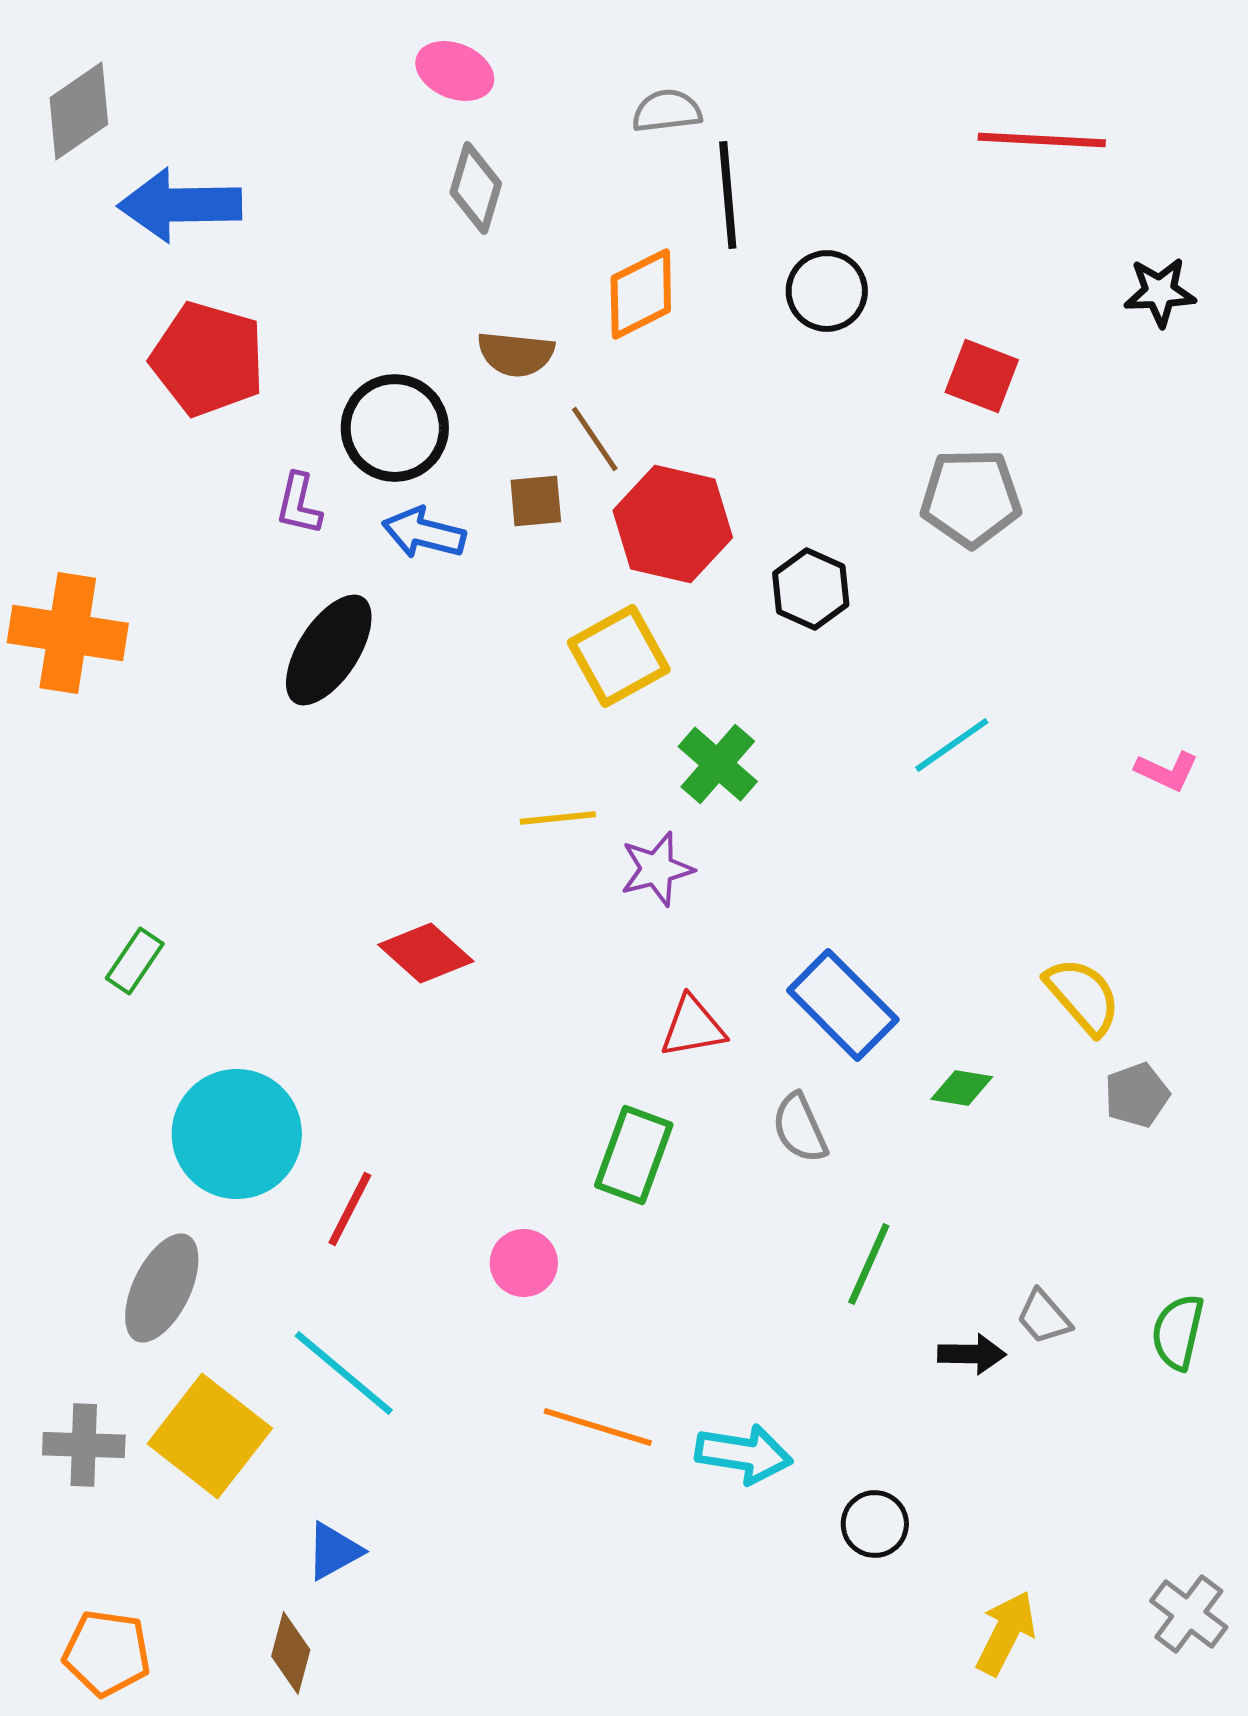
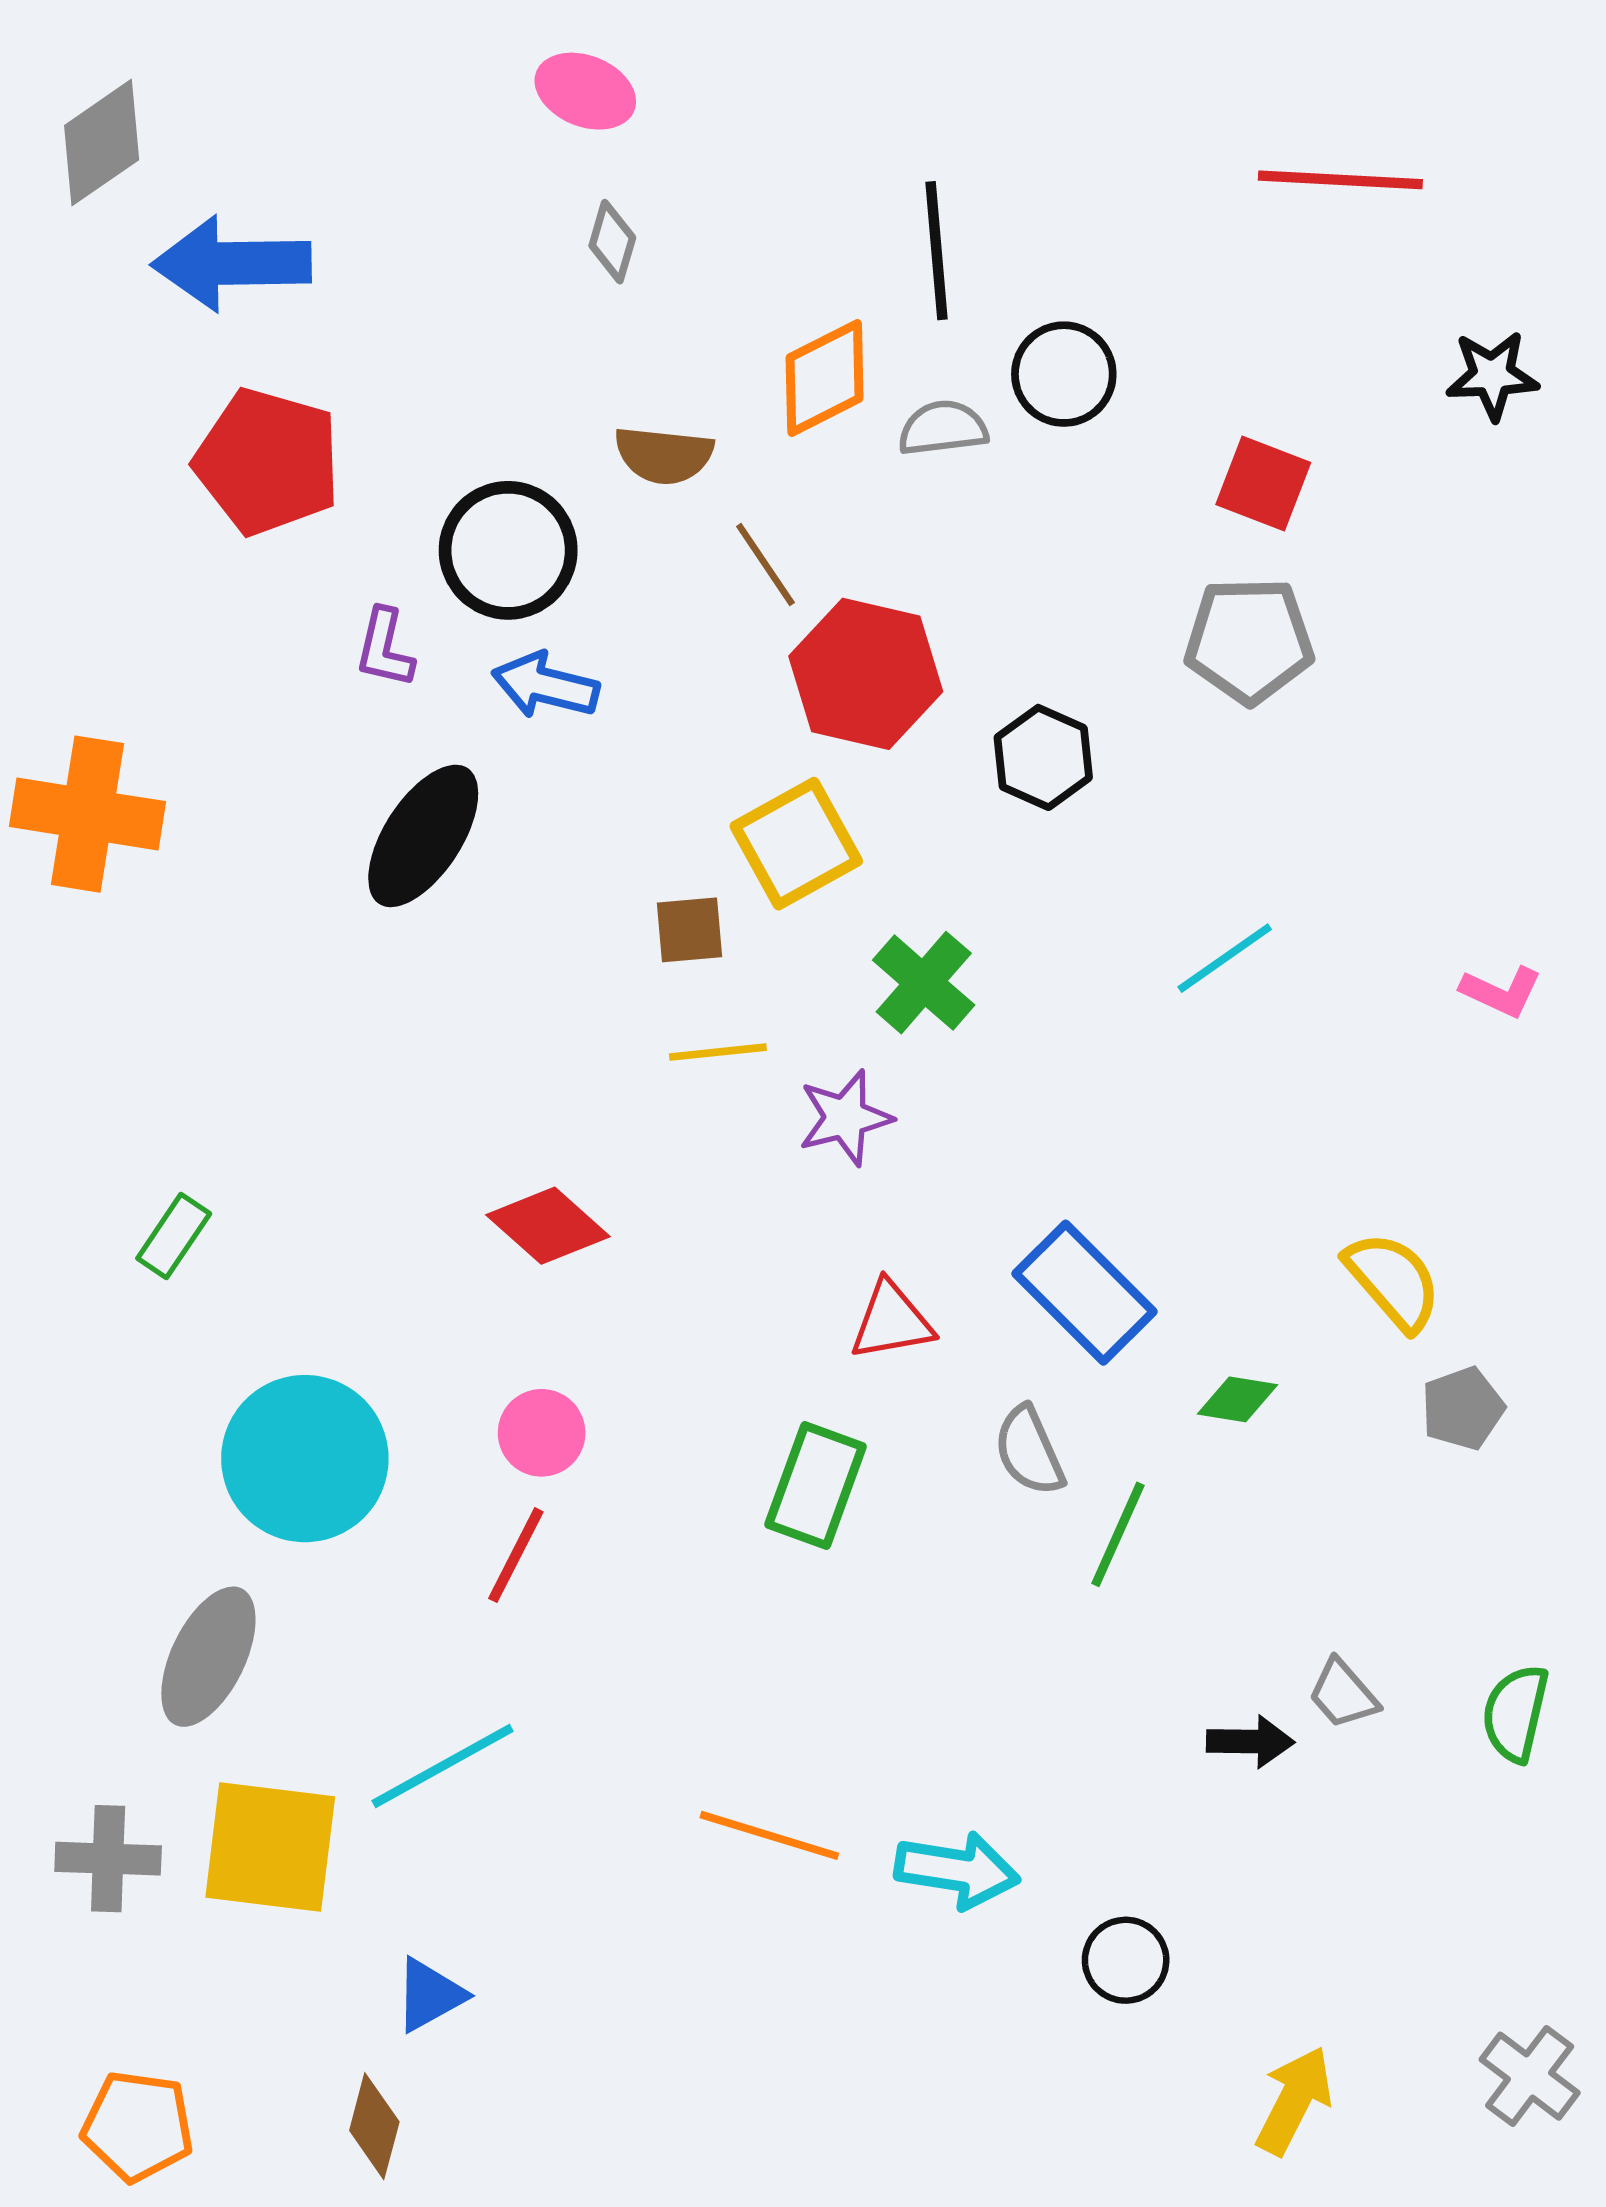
gray semicircle: (667, 111) -> (943, 428), moved
gray diamond: (476, 188) -> (612, 242), size x0.7
brown square: (536, 501) -> (690, 930), moved
red line: (350, 1209) -> (516, 1555), moved
pink circle: (524, 1263) -> (542, 1433), moved
green line: (869, 1264) -> (1118, 1534), moved
cyan line: (344, 1373) -> (443, 1766), turned -69
yellow square: (210, 1436) -> (270, 1847), turned -31

